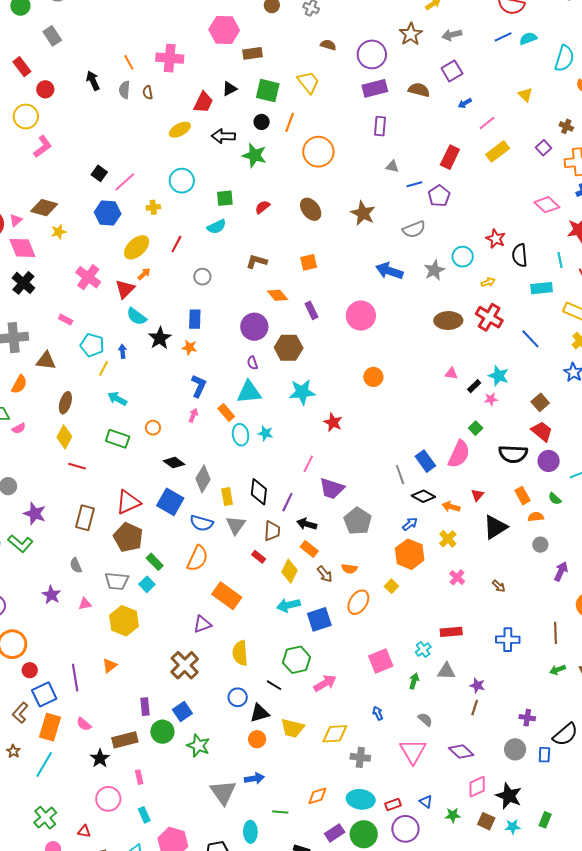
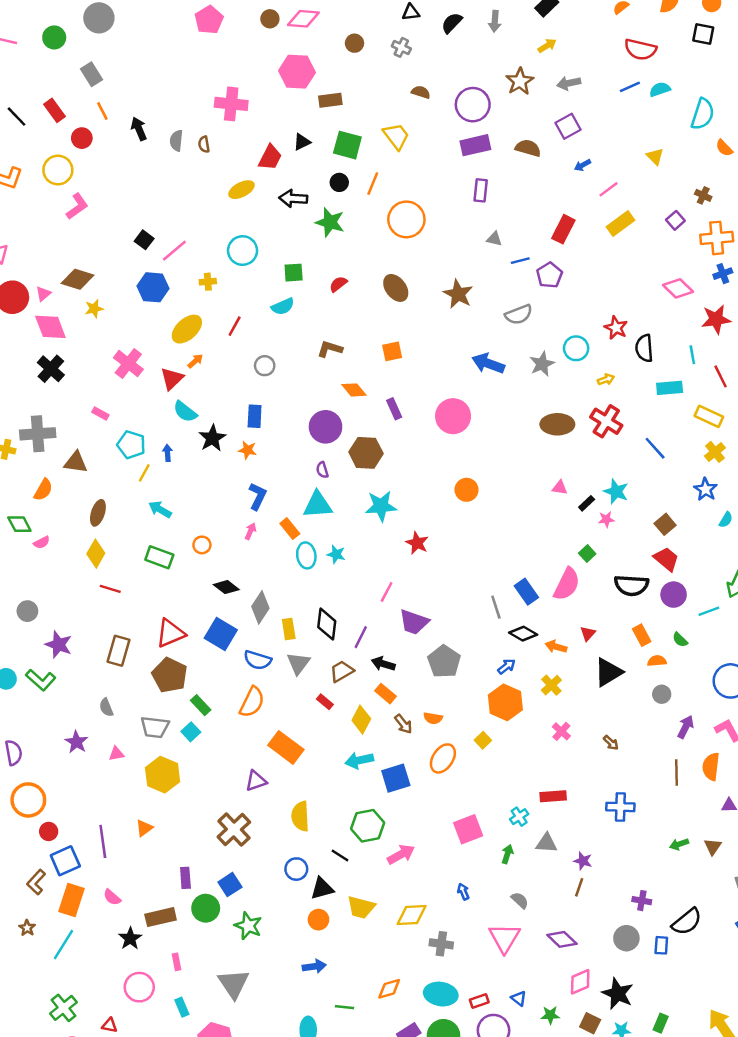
orange line: (129, 62) -> (102, 111), moved
brown trapezoid: (272, 531) -> (342, 671), turned -125
brown line: (555, 633) -> (677, 773), moved
gray triangle: (223, 792) -> (234, 984), moved

